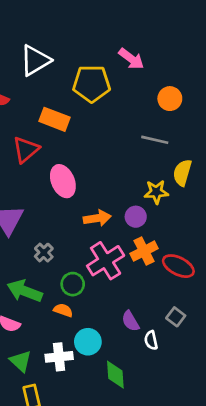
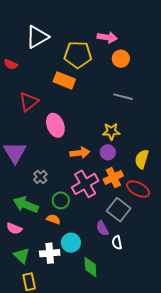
pink arrow: (131, 59) -> (107, 37), turned -30
orange circle: (170, 99) -> (121, 59), moved
orange rectangle: (55, 119) -> (64, 80), moved
yellow semicircle: (182, 173) -> (142, 159), moved
yellow star: (156, 192) -> (111, 131), moved
gray square: (176, 317) -> (119, 210), moved, size x1.6

